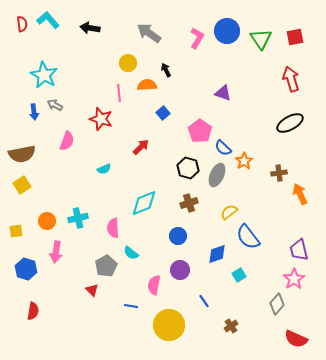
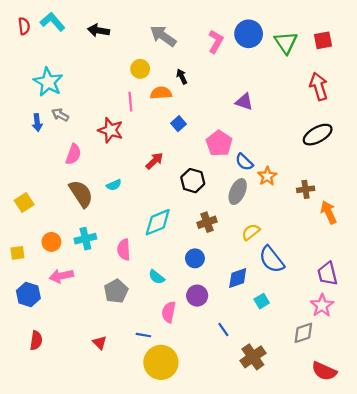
brown semicircle: (22, 154) -> (81, 194), moved, turned -112
black hexagon: (188, 168) -> (193, 181), moved
pink arrow: (56, 252) -> (61, 276), turned 70
cyan semicircle: (131, 253) -> (157, 277), moved
red triangle: (92, 290) -> (100, 343), moved
gray diamond: (277, 304) -> (303, 333), turned 30
yellow circle: (169, 325) -> (161, 362), moved
brown cross: (231, 326) -> (253, 357), size x1.6

